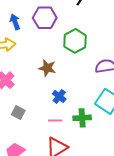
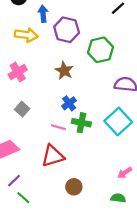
purple hexagon: (45, 18) -> (67, 30), moved
green cross: (82, 118) -> (81, 123), moved

